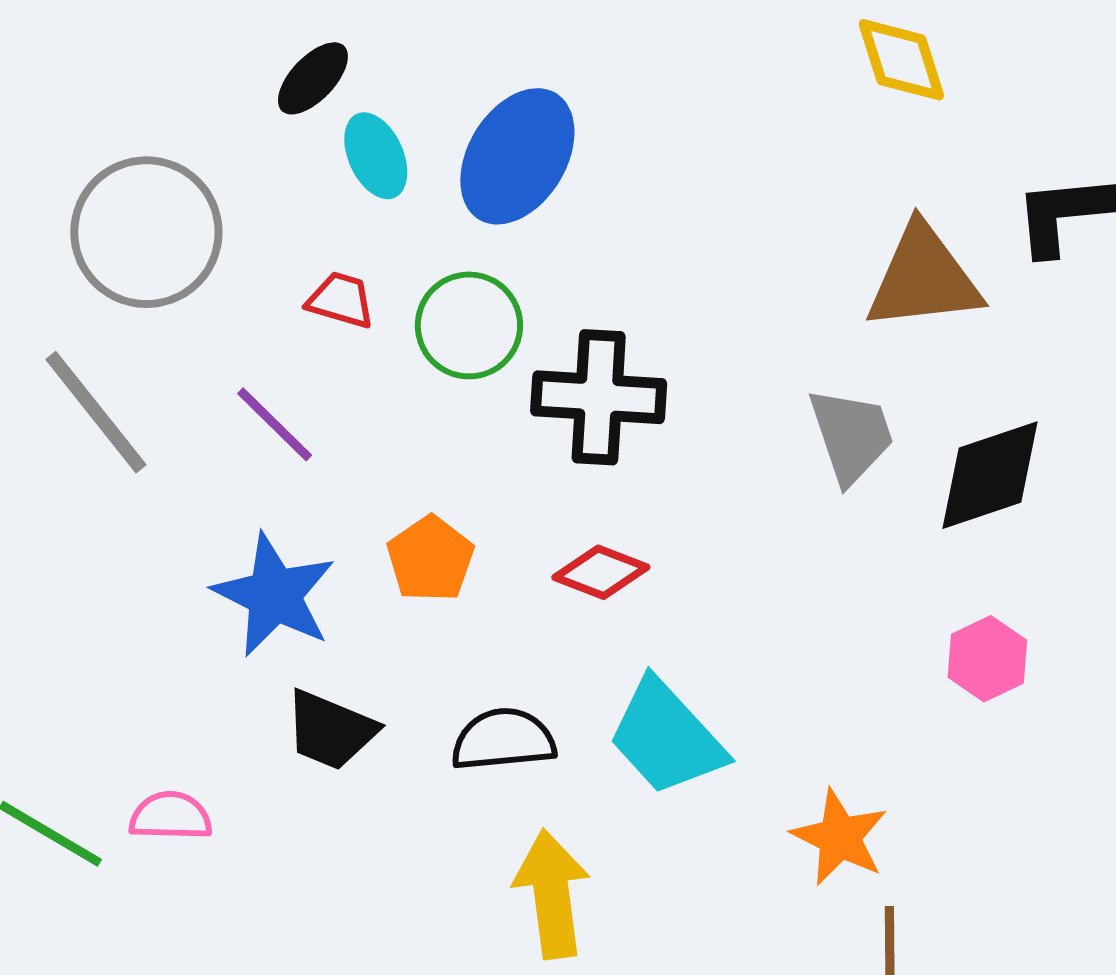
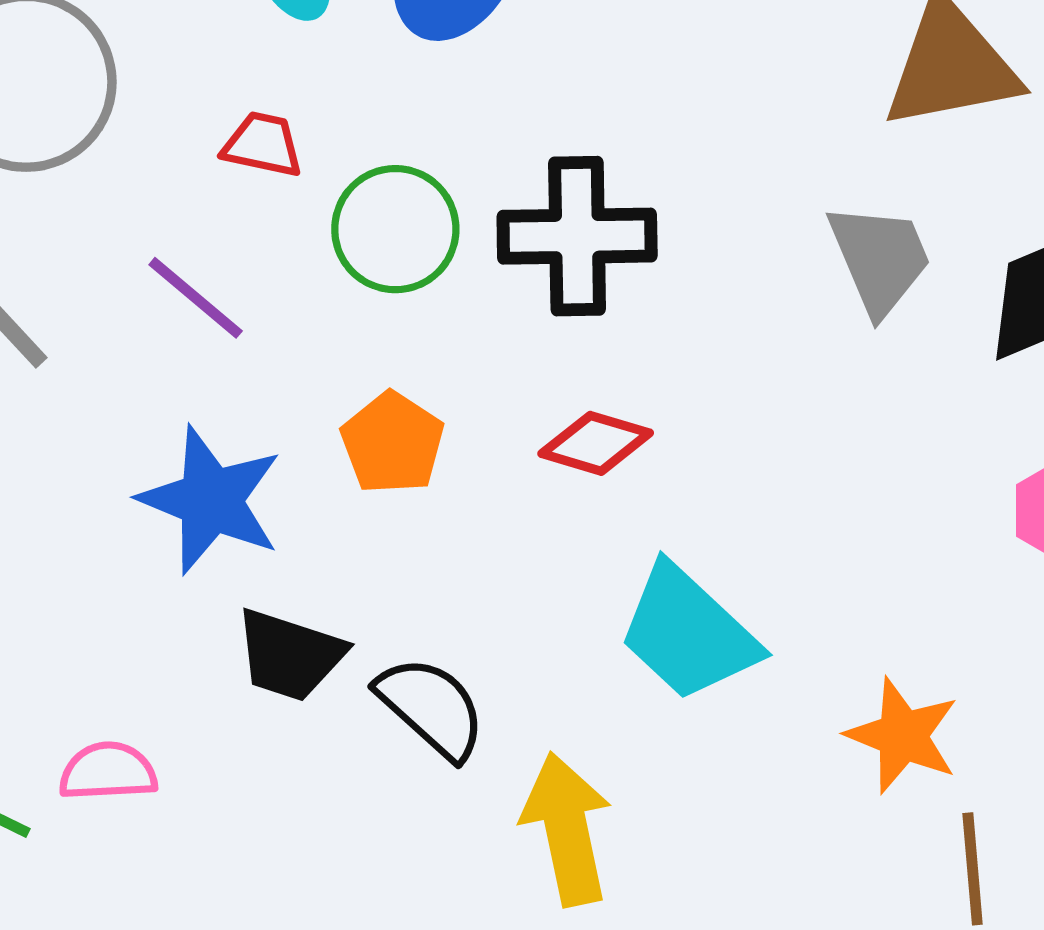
green circle: (469, 325) -> (395, 229), moved
black semicircle: (503, 740) -> (431, 708), moved, turned 52

